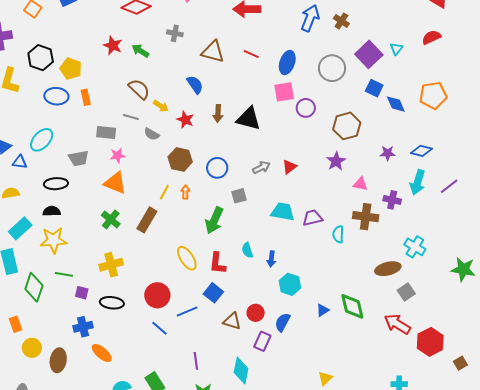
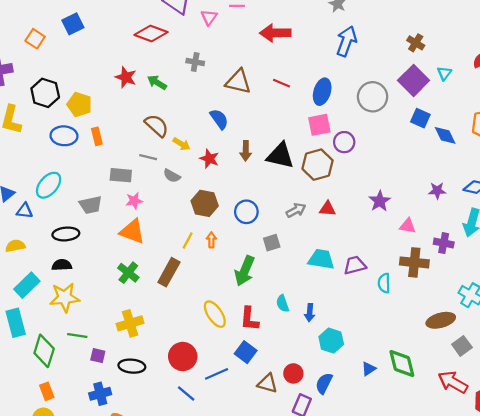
brown cross: (341, 21) -> (416, 43), moved
brown hexagon: (347, 126) -> (318, 165), moved
red triangle: (289, 167) -> (327, 209), turned 42
orange rectangle: (15, 324) -> (47, 391), moved

